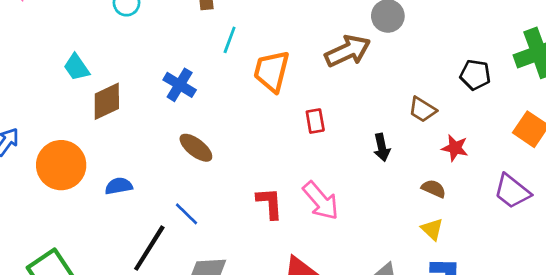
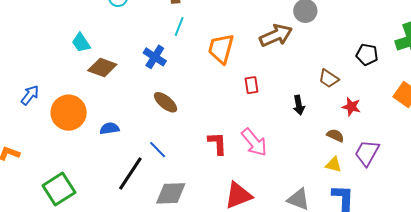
cyan line: (230, 40) -> (179, 26), moved
brown diamond: (107, 101) -> (102, 67), turned 44
purple trapezoid: (512, 191) -> (367, 153), moved, turned 80
yellow triangle: (432, 229) -> (334, 165), turned -30

